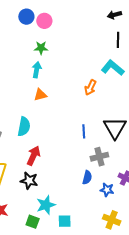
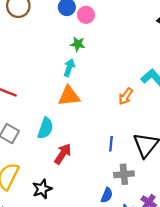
orange triangle: (40, 95) -> (69, 96), size x1.5
red arrow: (33, 156) -> (63, 154), moved
black star: (29, 181) -> (42, 189), turned 30

